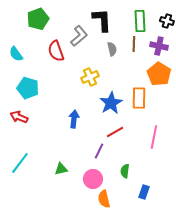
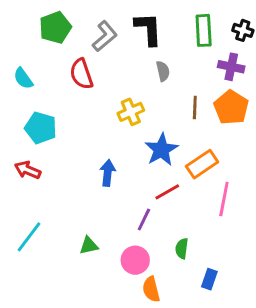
gray L-shape: (79, 36) -> (105, 36), moved
brown line: (134, 44) -> (195, 107), moved
orange rectangle: (139, 98) -> (202, 164), moved, turned 55

